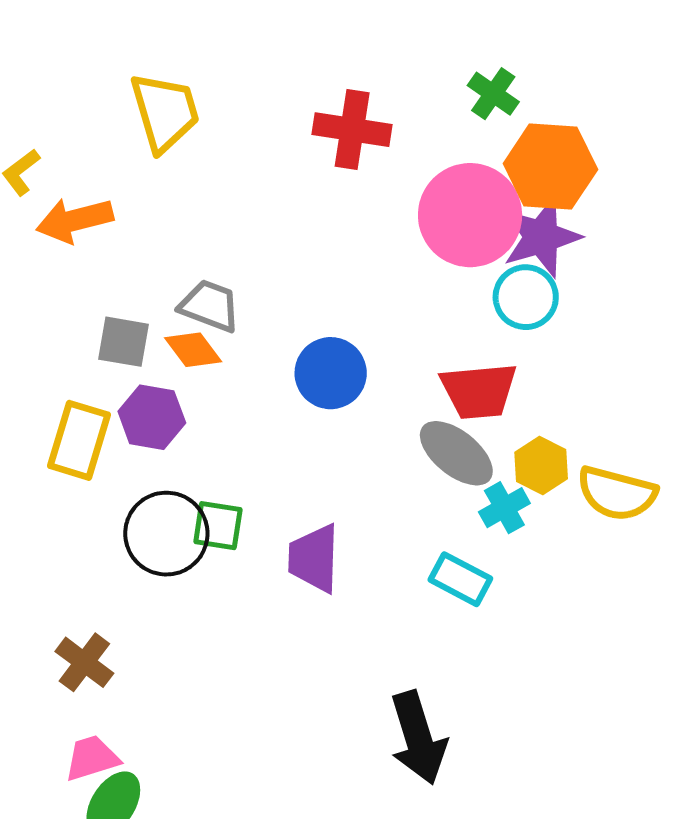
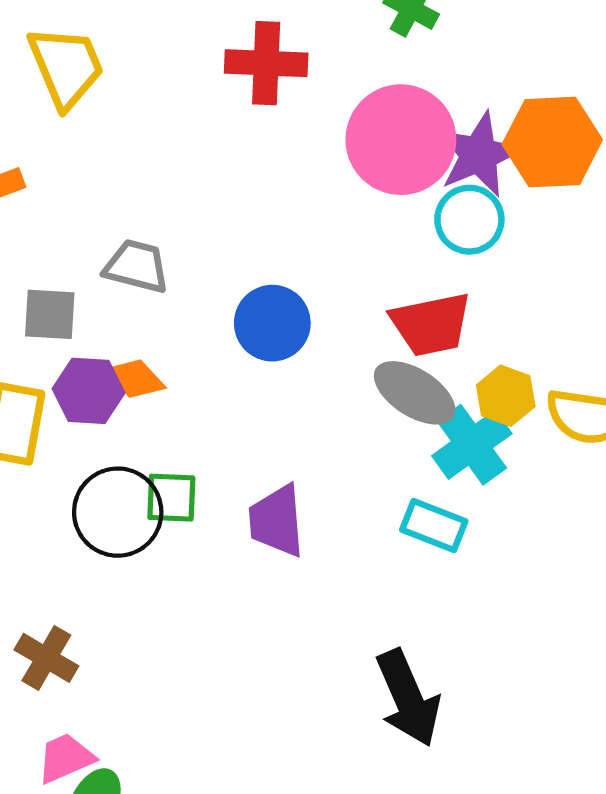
orange hexagon: (550, 167) -> (552, 142), moved
orange diamond: (193, 350) -> (135, 379), moved
cyan cross: (504, 508) -> (472, 445), size x1.5

